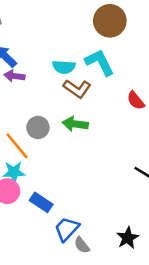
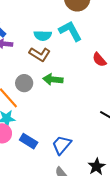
brown L-shape: (77, 89) -> (40, 54), moved
blue trapezoid: (67, 229) -> (62, 145), moved

